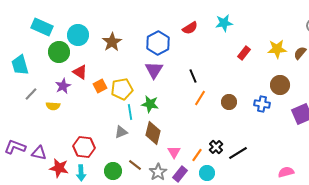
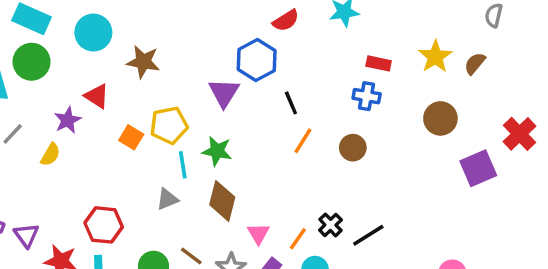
brown star: (112, 42) -> (143, 62), moved, turned -30
blue hexagon: (158, 43) -> (257, 60), moved
yellow star: (277, 49) -> (435, 57), turned -30
green circle: (59, 52) -> (32, 62), moved
red rectangle: (244, 53) -> (379, 63), turned 64
orange square: (100, 86) -> (131, 137), moved, turned -32
blue cross: (262, 104) -> (367, 96), moved
yellow semicircle: (53, 106) -> (50, 155), turned -64
purple triangle: (39, 153) -> (26, 235), turned 42

